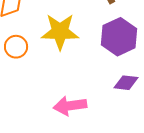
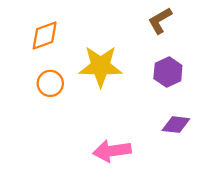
purple hexagon: (119, 37) -> (168, 72), size x0.7

